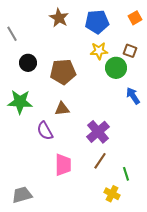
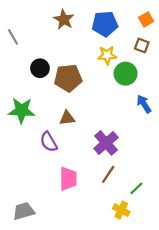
brown square: (130, 51) -> (142, 45), moved
black circle: (28, 63) -> (40, 68), moved
green line: (126, 174) -> (136, 188), turned 64

